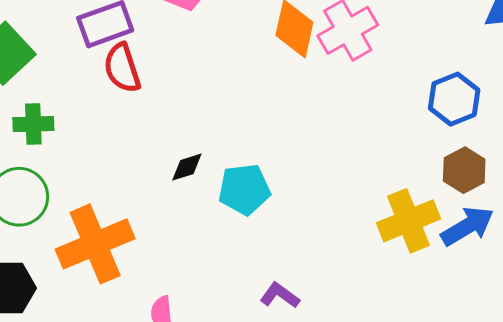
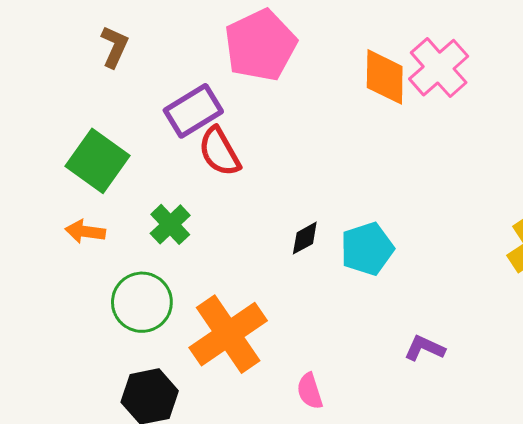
green cross: (33, 124) -> (170, 224), moved, turned -30

